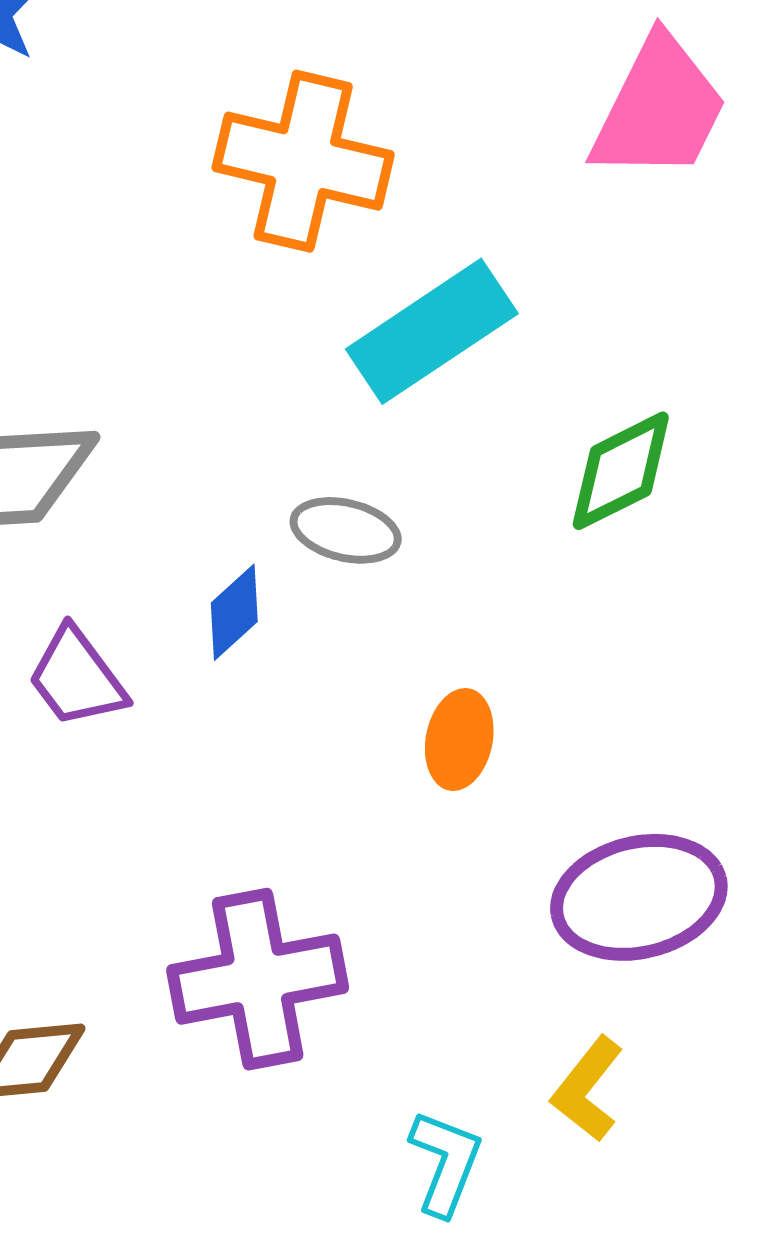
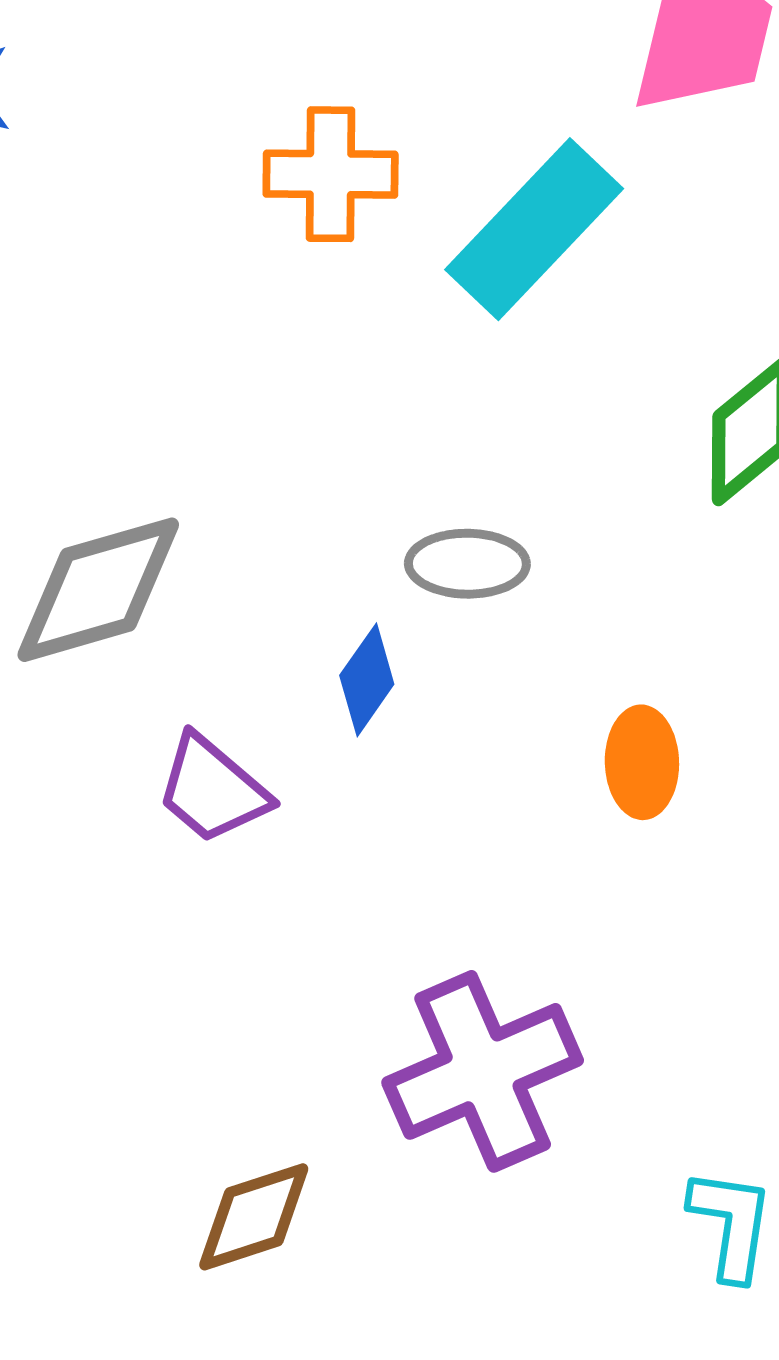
orange cross: (303, 161) -> (331, 174), size x0.7
cyan rectangle: (432, 331) -> (534, 229), moved

